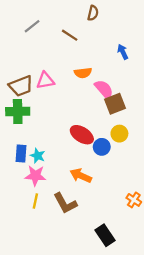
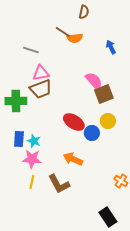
gray line: (32, 26) -> (31, 50), moved, turned 56
orange semicircle: (83, 73) -> (75, 38), moved
brown trapezoid: (21, 86) -> (41, 89), moved
black rectangle: (105, 235) -> (108, 217), moved

